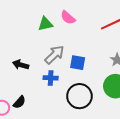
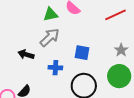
gray arrow: (54, 55) -> (50, 37), moved

